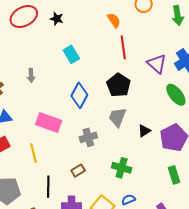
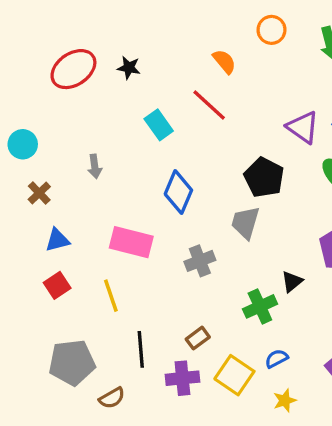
red line: (123, 47) -> (209, 105), moved, turned -35
black pentagon: (119, 85) -> (264, 177), moved
black triangle: (144, 131) -> (292, 282), moved
green cross: (122, 168) -> (260, 306), turned -36
brown rectangle: (78, 171) -> (198, 338), moved

